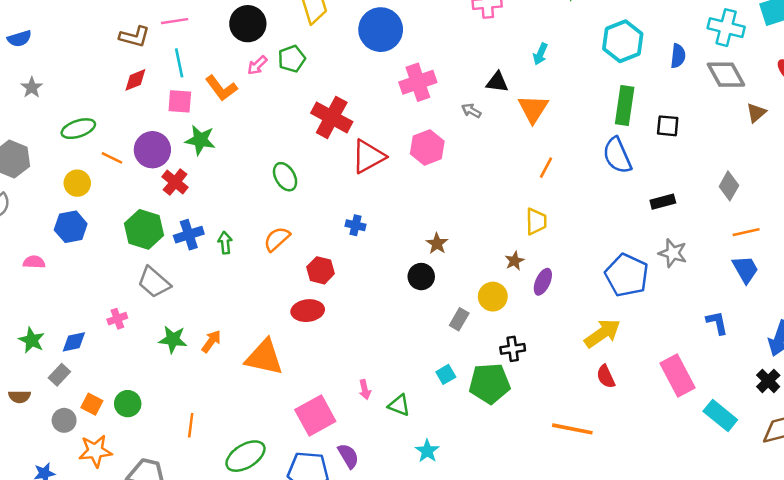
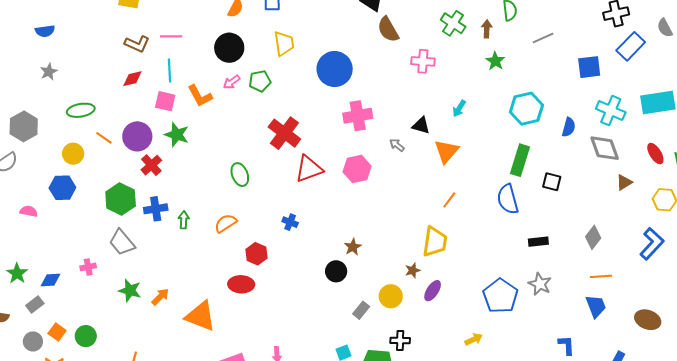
yellow trapezoid: (536, 221) -> (435, 242), size x1.4
yellow arrow: (602, 333) -> (474, 339), size x0.6

